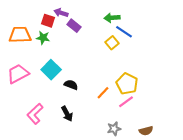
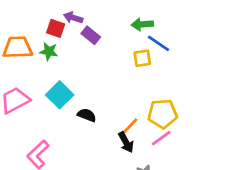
yellow square: (112, 43) -> (142, 58), turned 32
yellow pentagon: (127, 84) -> (163, 114), turned -30
black arrow: (67, 114) -> (126, 142), moved

